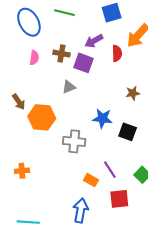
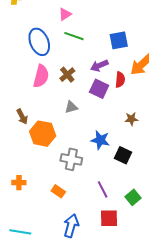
brown cross: (61, 54) -> (67, 75), turned 35
pink semicircle: (34, 58) -> (41, 76), size x1.6
purple square: (83, 63) -> (99, 89), moved
orange rectangle: (91, 180) -> (58, 191), moved

